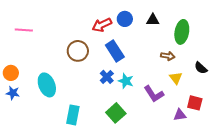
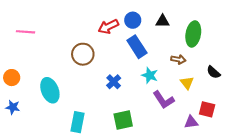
blue rectangle: (115, 51) -> (137, 47), moved
cyan star: (126, 81) -> (150, 75), moved
blue star: (13, 93) -> (13, 107), moved
green square: (116, 113) -> (123, 120), turned 30

